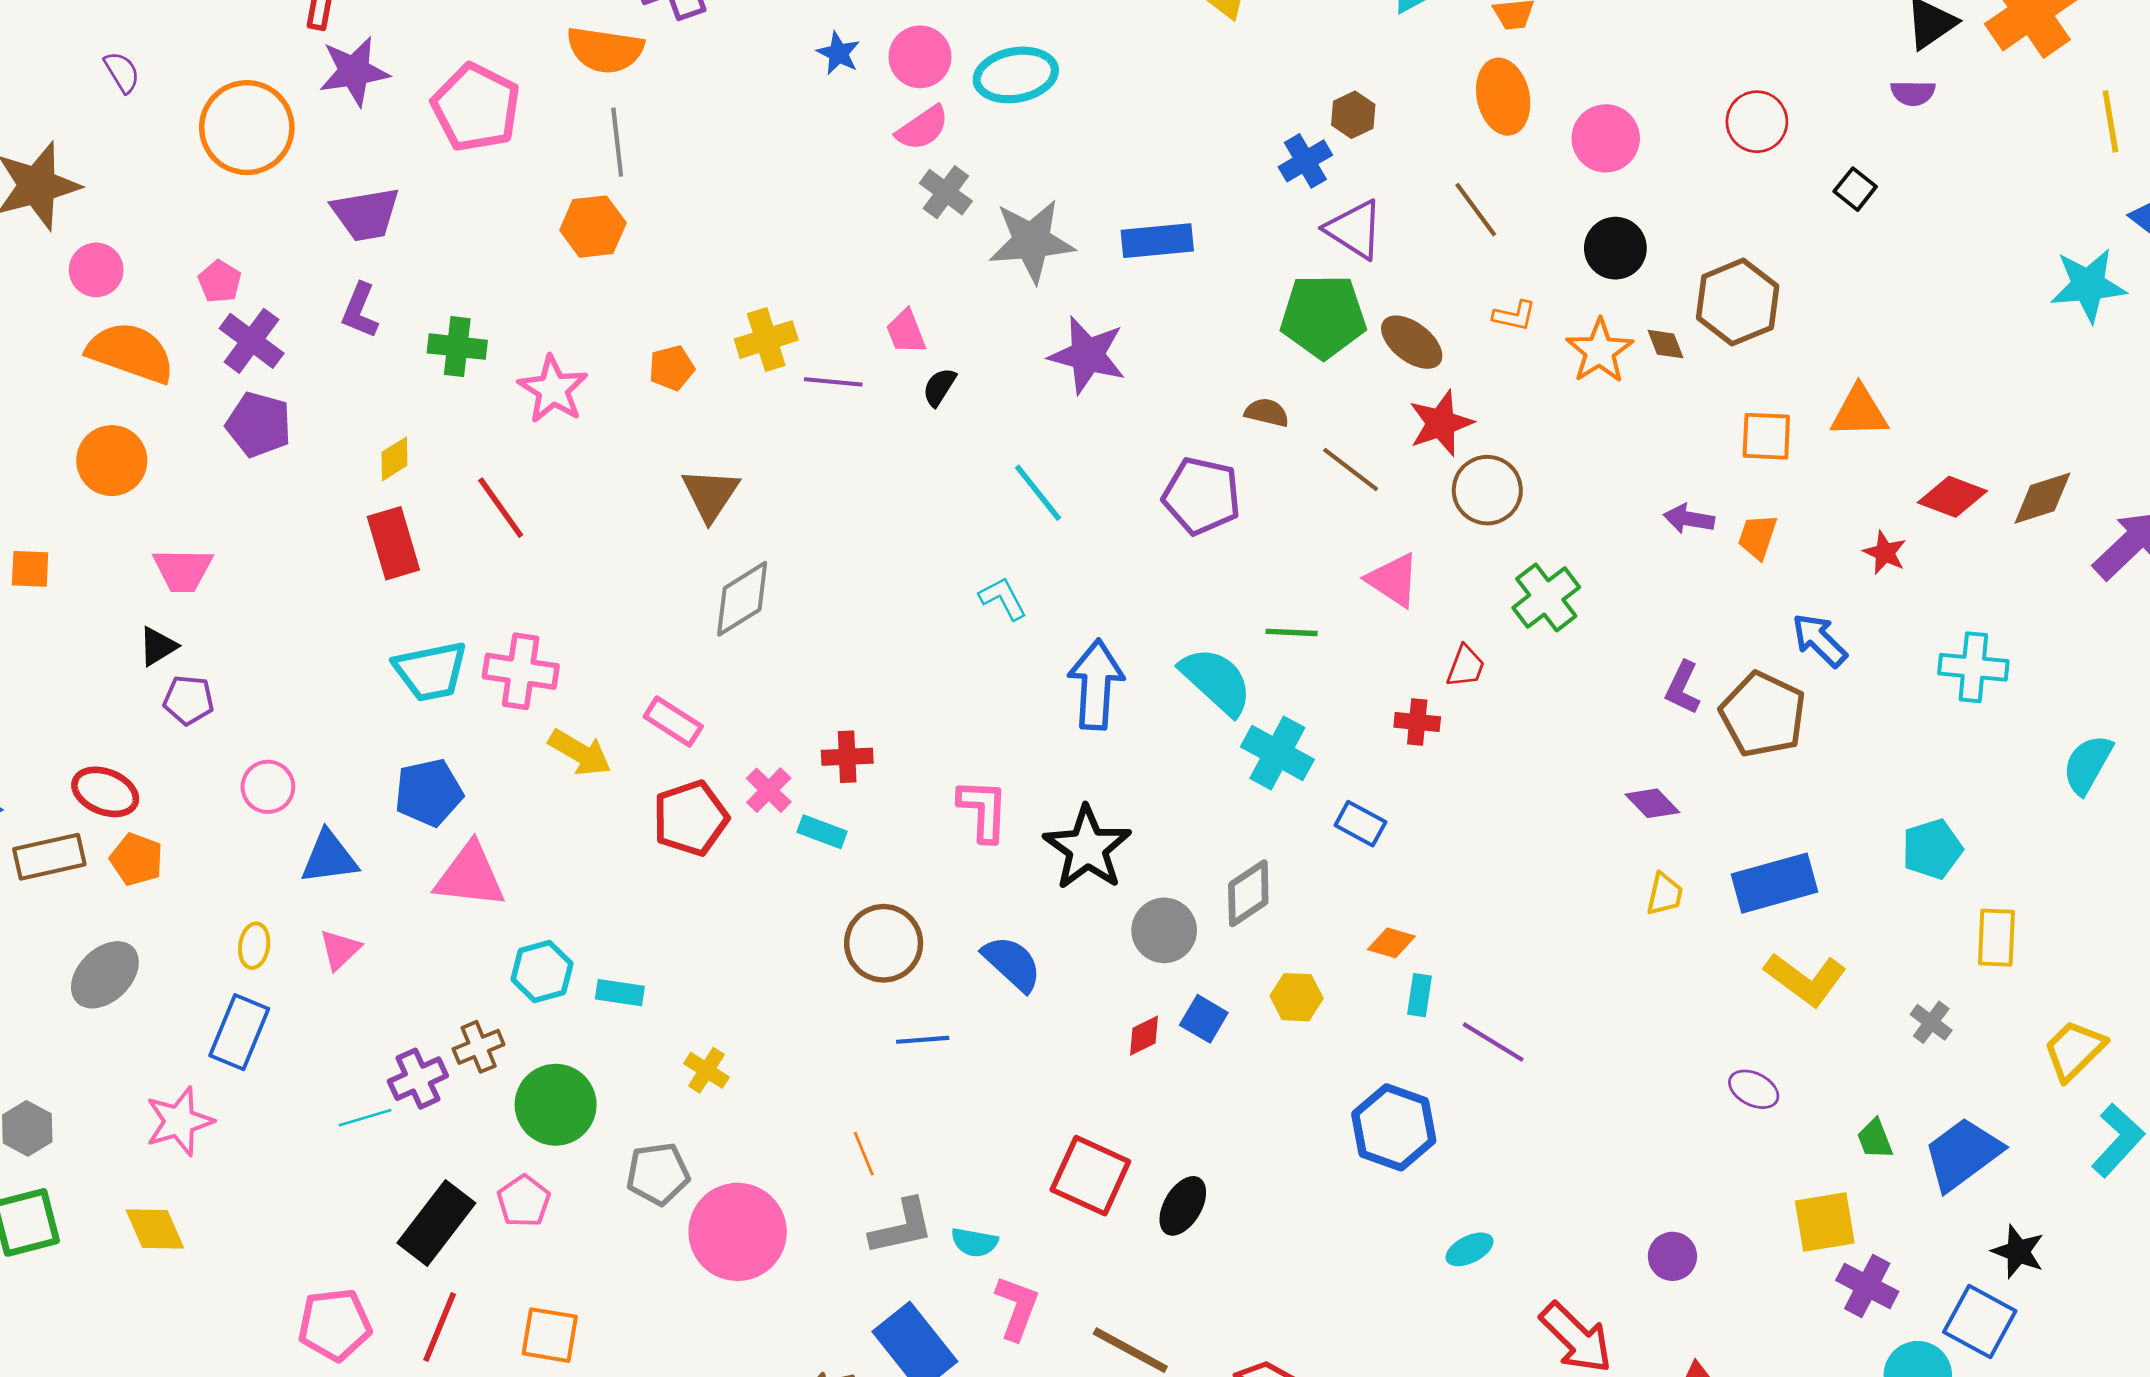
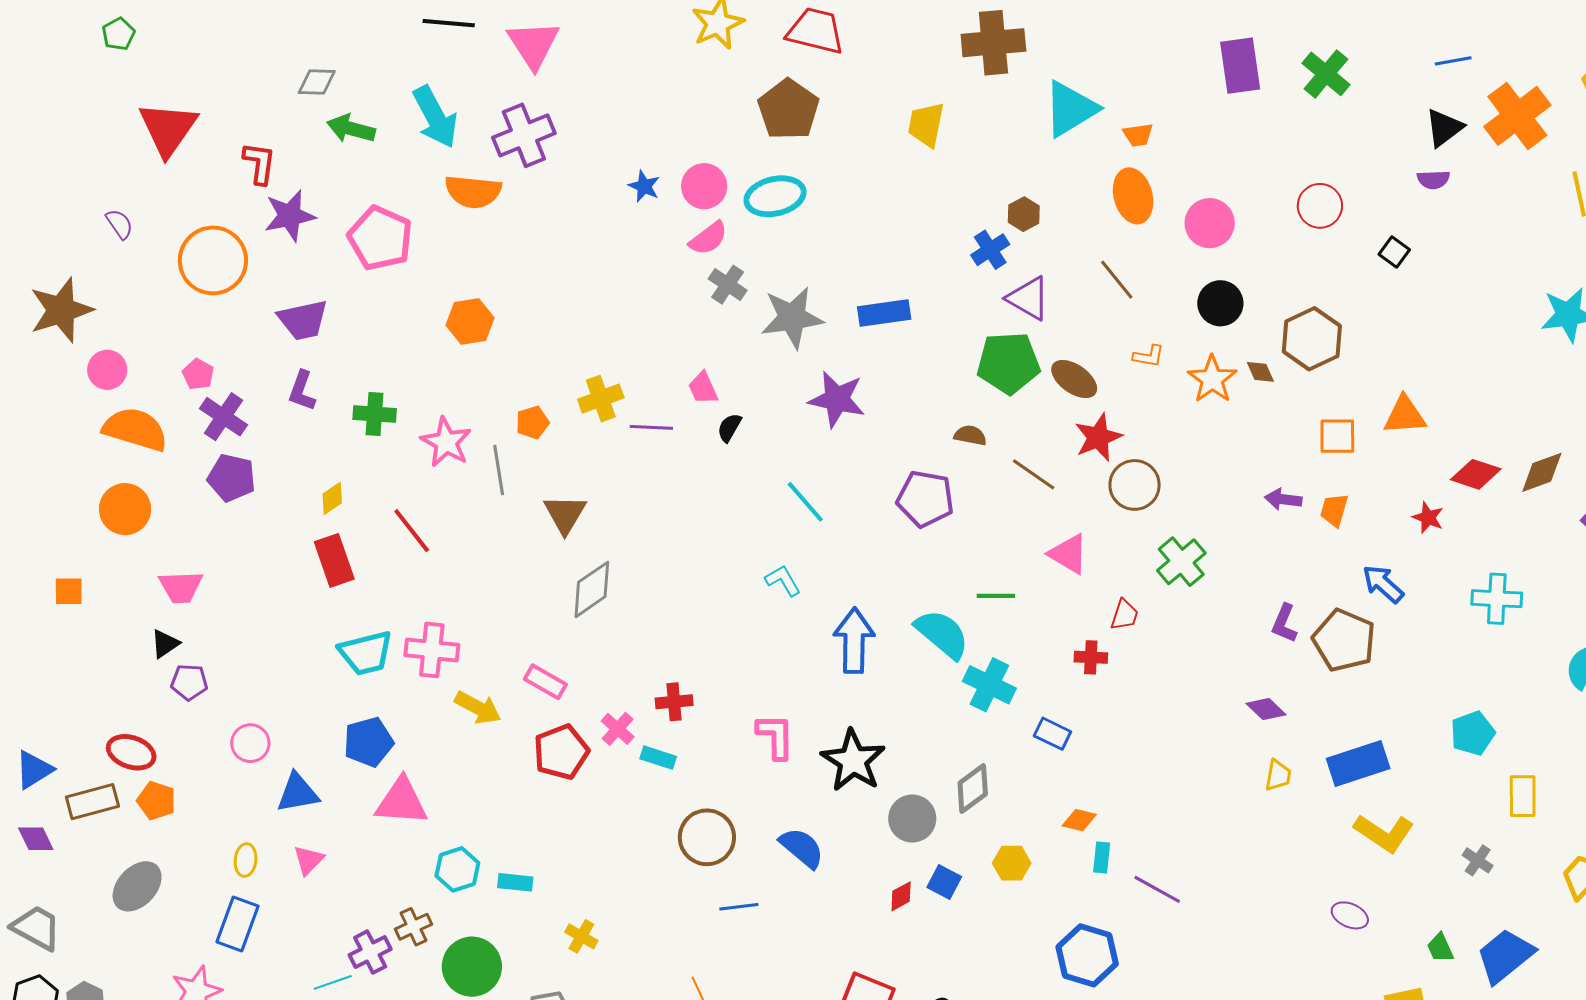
gray line: (617, 142) -> (499, 470), moved

